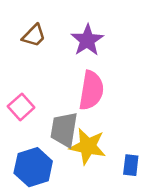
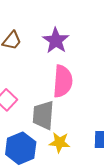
yellow star: (88, 146) -> (59, 142), moved, size x0.7

